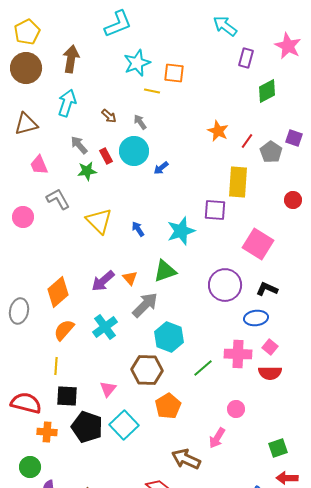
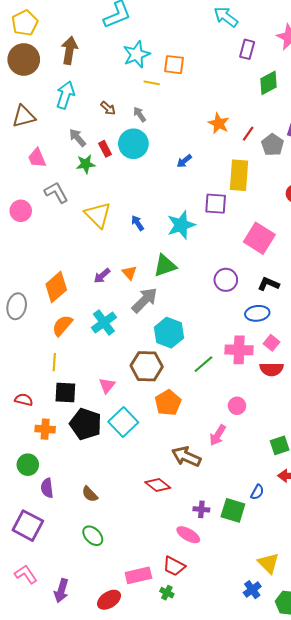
blue arrow: (161, 168) -> (184, 161), moved
purple arrow: (103, 281) -> (102, 276), size x0.7
purple circle: (225, 285) -> (226, 280), size x0.7
red semicircle: (26, 403) -> (24, 400), size x0.6

